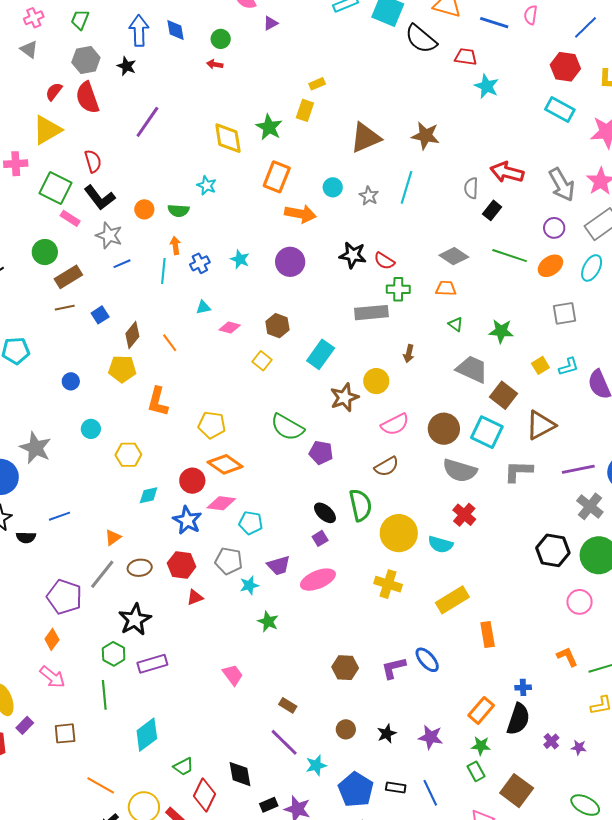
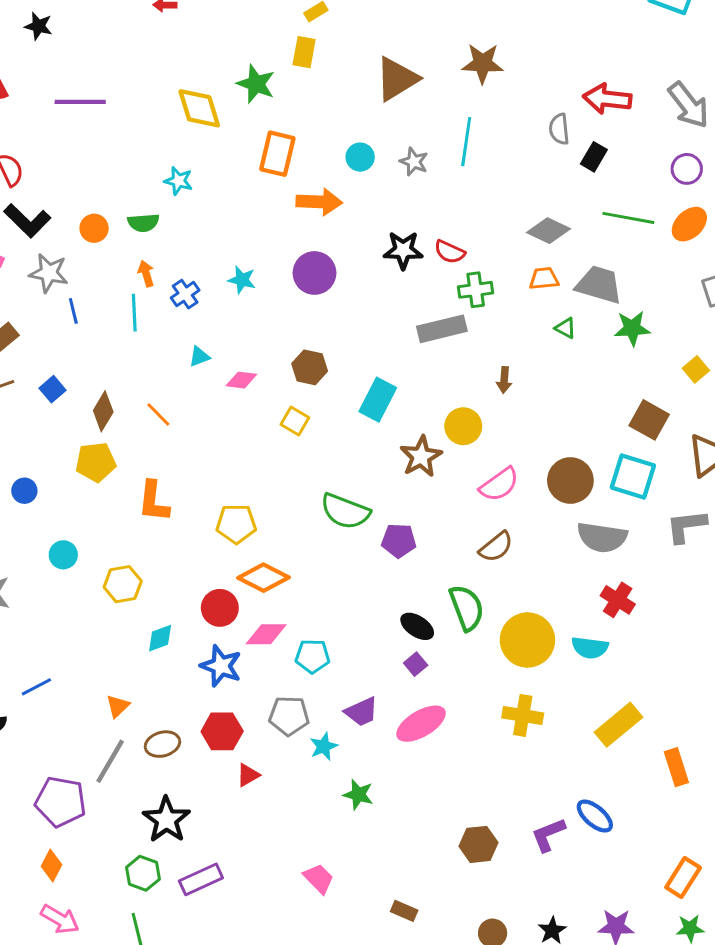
purple line: (147, 122) -> (80, 102), turned 64
blue line: (122, 264) -> (73, 311), turned -72
gray trapezoid: (472, 369) -> (599, 285), moved

